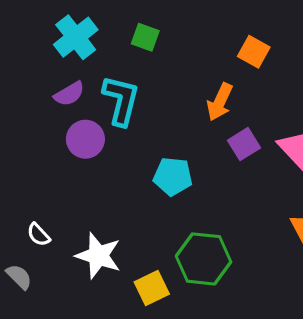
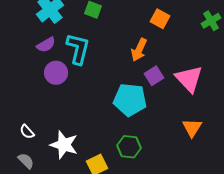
cyan pentagon: (173, 176) -> (130, 100), moved, size x1.4
green hexagon: (204, 259) -> (129, 147), size x0.7
gray semicircle: (19, 277) -> (26, 161), moved

